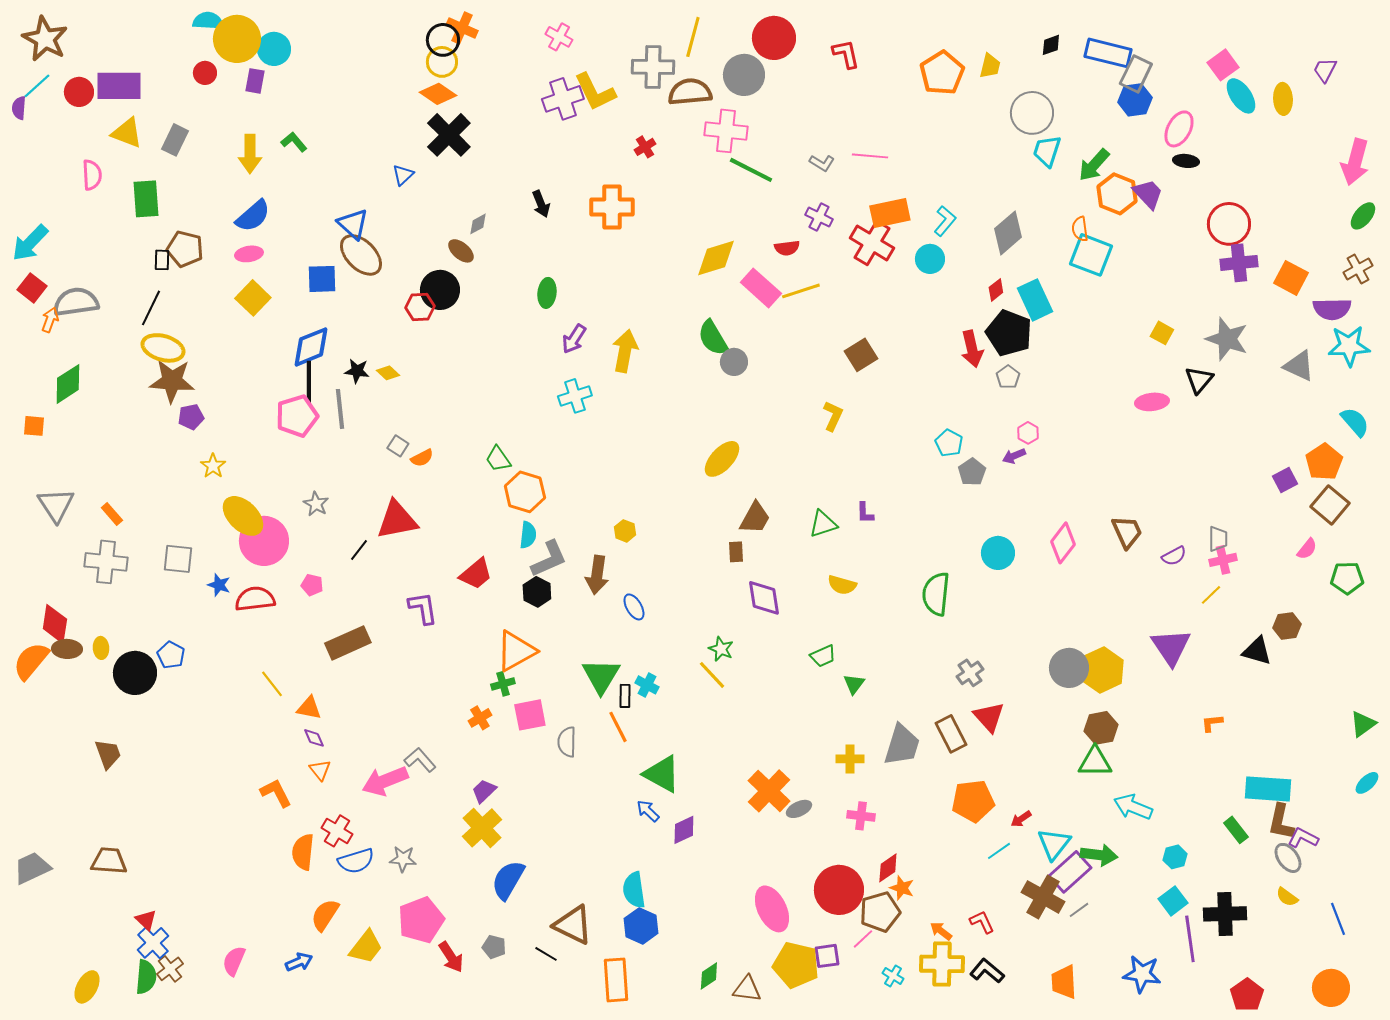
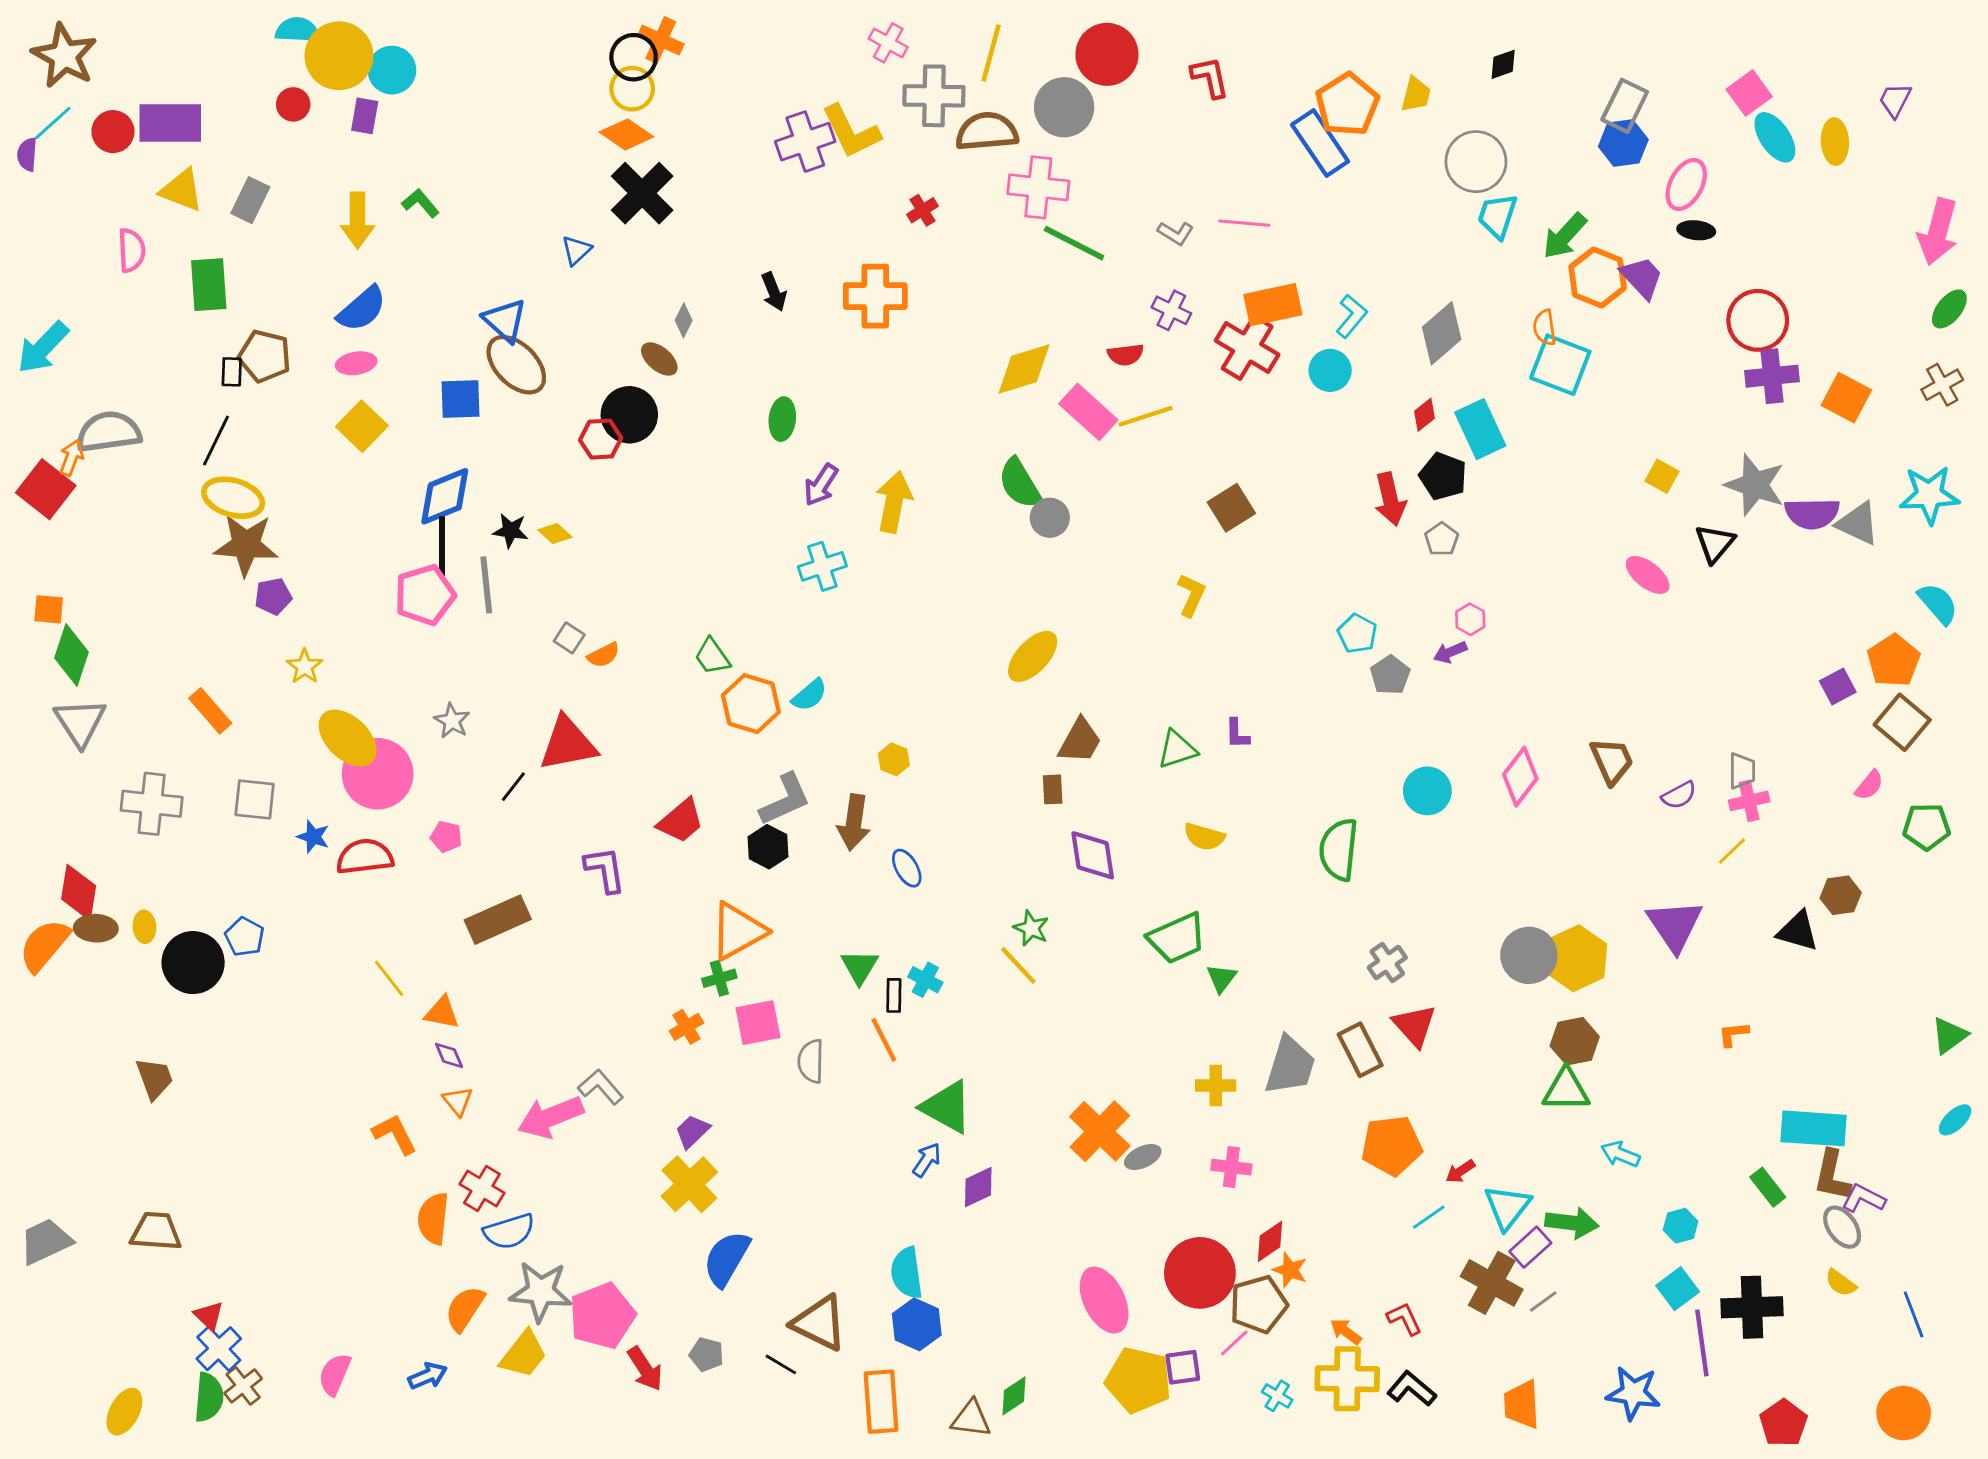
pink cross: (559, 37) -> (888, 43), moved
blue rectangle: (1108, 53) -> (1320, 143), moved, turned 42
gray diamond: (478, 224) -> (684, 320), turned -35
red square: (32, 288) -> (46, 489), moved, size x1.4
purple semicircle: (1332, 309) -> (1812, 513), moved
black pentagon: (1009, 333) -> (1443, 476), size x0.7
green diamond: (68, 384) -> (72, 655), moved, turned -39
pink ellipse: (1152, 402) -> (1648, 575), turned 44
orange rectangle: (112, 514) -> (210, 711), moved, size x1.4
cyan semicircle: (528, 535) -> (809, 695), moved, turned 44
green trapezoid: (823, 656) -> (1177, 938), size x1.6
green triangle: (601, 676) -> (860, 967), size x0.7
cyan arrow: (1133, 807) -> (1620, 1154), size x0.7
blue arrow: (648, 811) -> (927, 1160), turned 80
gray star: (403, 859) -> (541, 1291), moved, size x1.6
purple rectangle: (1070, 872) -> (1530, 1247), size x0.7
brown triangle: (747, 989) -> (971, 1419), moved

